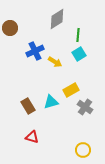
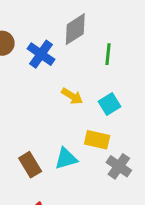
blue cross: (35, 51) -> (41, 54), moved, turned -30
cyan square: (79, 54) -> (110, 104), moved
yellow rectangle: (71, 90) -> (97, 140), turned 42

